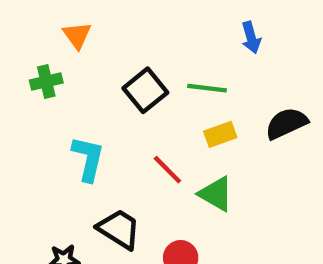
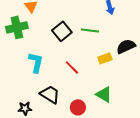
green cross: (46, 82) -> (17, 27), size x1.5
yellow rectangle: (220, 134) -> (105, 58), moved
green triangle: (216, 194) -> (104, 94), moved

